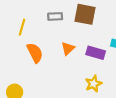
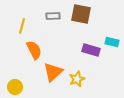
orange triangle: (68, 48) -> (53, 72), moved, size x1.5
yellow star: (93, 84) -> (77, 79), moved

